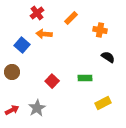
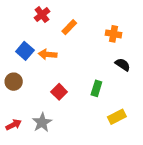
orange rectangle: (71, 18) -> (69, 27), moved
orange arrow: (44, 34) -> (48, 54), moved
green rectangle: (85, 78) -> (96, 88), turned -72

